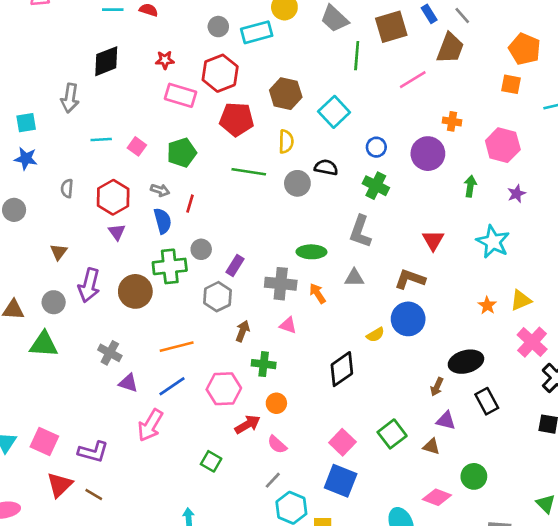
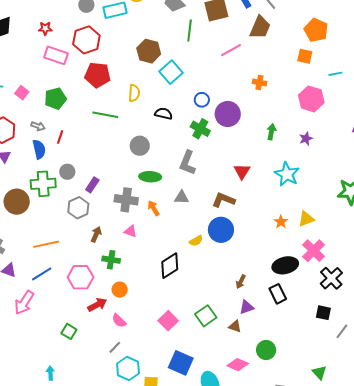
brown hexagon: (286, 94) -> (149, 51), moved
pink hexagon: (503, 145) -> (311, 99), moved
purple circle: (428, 154) -> (228, 114), moved
gray circle: (297, 183) -> (140, 146), moved
black ellipse: (466, 362) -> (285, 265), moved
purple triangle: (446, 421) -> (247, 307), turned -35
blue square: (341, 481) -> (181, 363), moved

